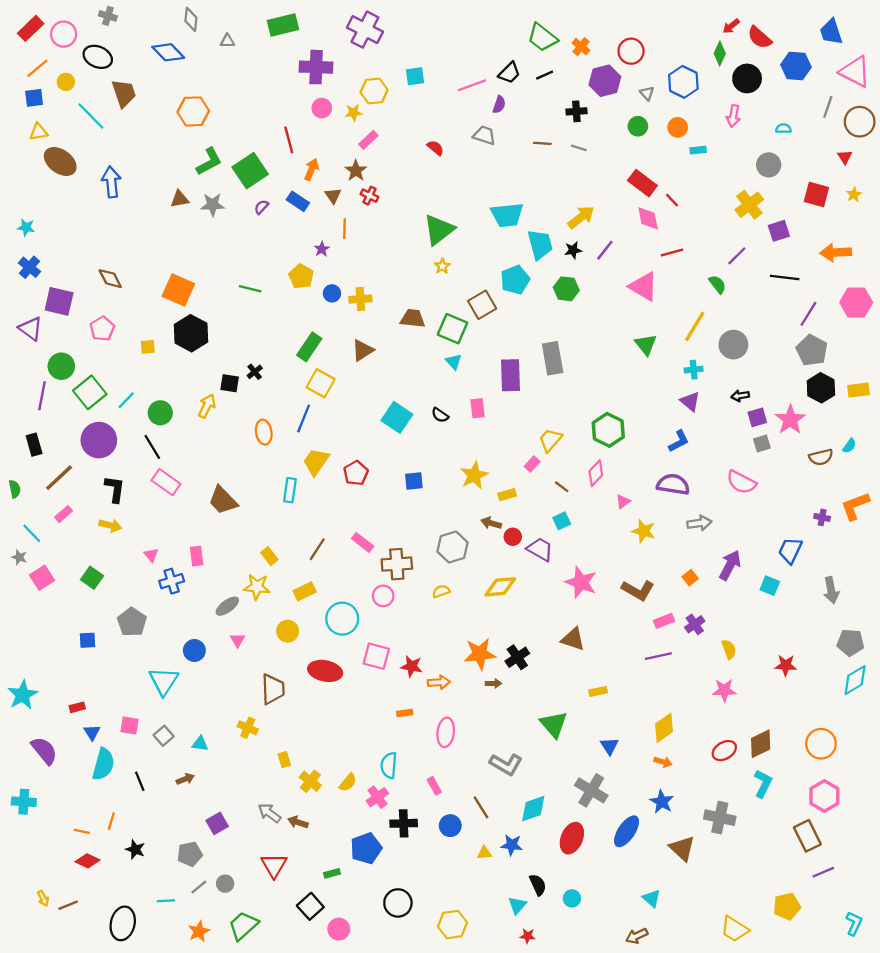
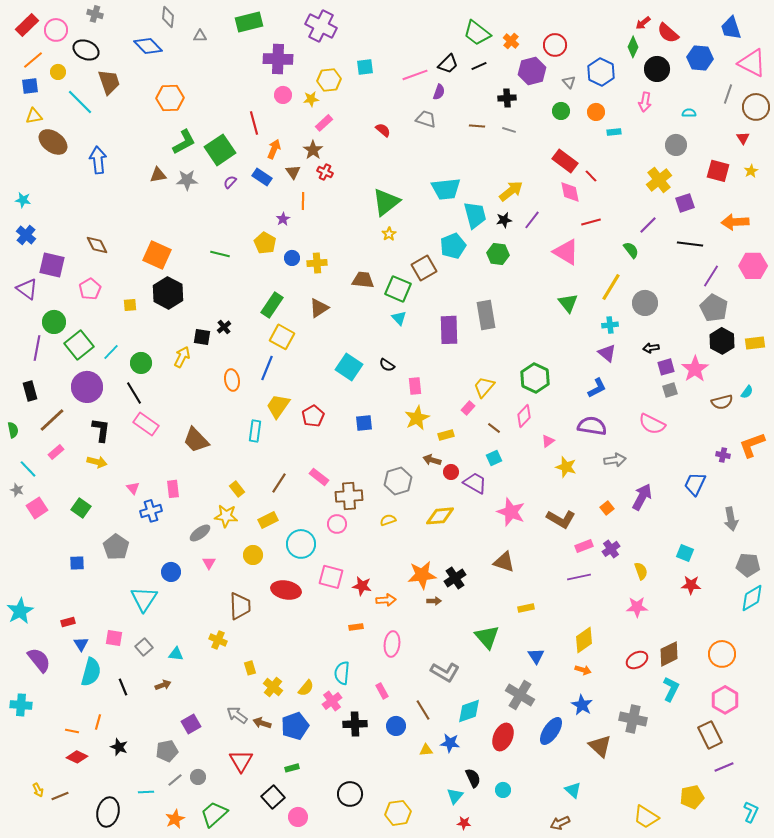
pink rectangle: (478, 408) -> (415, 386), moved
cyan square: (770, 586) -> (685, 553), moved
blue pentagon: (366, 848) -> (295, 726), moved

